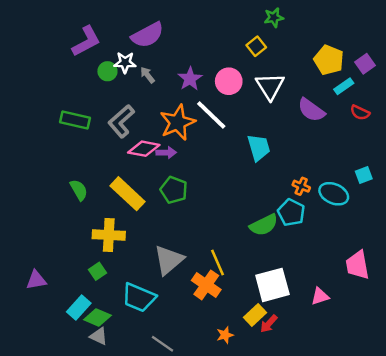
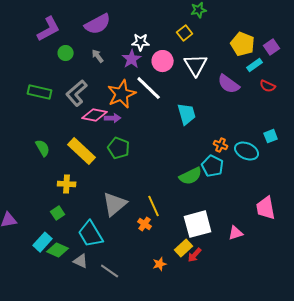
white star: (125, 62) -> (141, 42), moved
yellow cross: (109, 235) -> (67, 184), size x0.7
orange cross: (206, 285) -> (145, 224), size x0.6
cyan trapezoid: (139, 297) -> (91, 234), turned 36
gray triangle: (99, 336) -> (81, 261), moved

